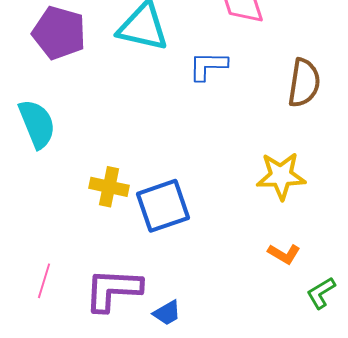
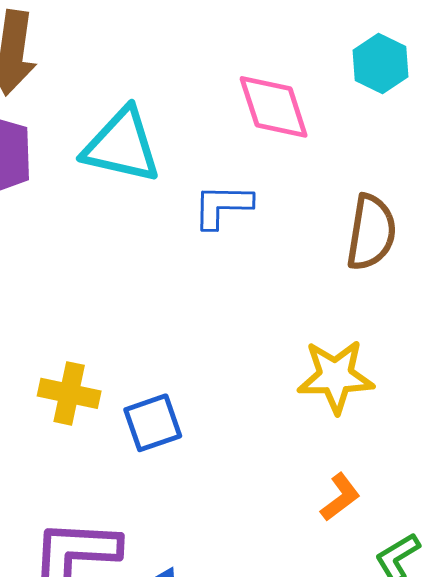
blue square: (163, 206) -> (153, 423), size x0.7
orange L-shape: (284, 254) -> (340, 497), turned -68

